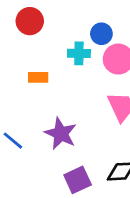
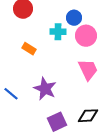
orange rectangle: (38, 77) -> (29, 49), turned 32

